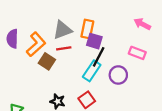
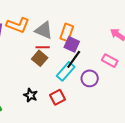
gray triangle: (62, 30) -> (44, 30), turned 36
orange L-shape: (36, 44) -> (18, 25), moved, turned 55
brown square: (47, 61) -> (40, 58), moved

